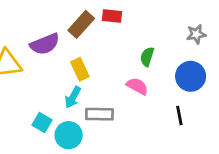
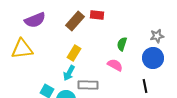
gray star: (196, 34) -> (157, 36), moved
purple semicircle: (45, 44) -> (35, 20), moved
yellow rectangle: (80, 69) -> (74, 53), turned 56

